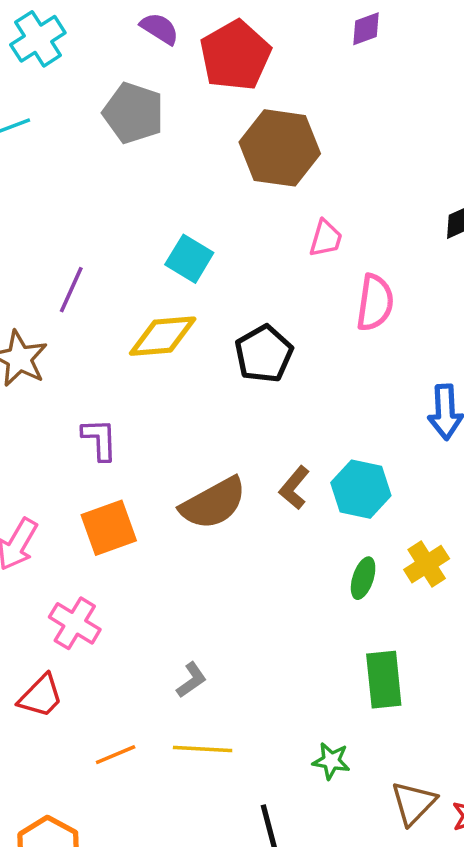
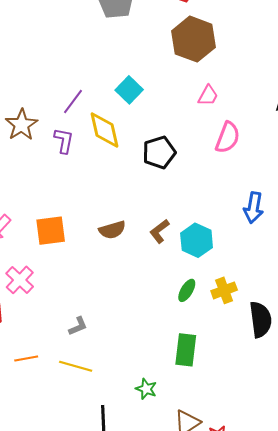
purple line: (71, 290) -> (73, 101), moved
yellow diamond: (163, 336) -> (105, 130), turned 69
purple L-shape: (100, 439) -> (64, 141), moved
brown semicircle: (213, 503) -> (112, 230), size x0.7

